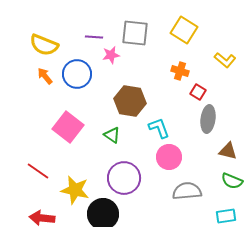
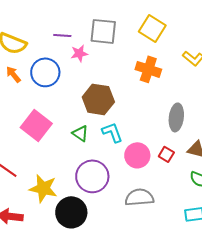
orange cross: (180, 71) -> (148, 69), size x1.4
red square: (198, 92) -> (166, 154), moved
cyan L-shape: (159, 128) -> (112, 132), moved
gray semicircle: (187, 191) -> (139, 197), moved

